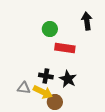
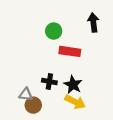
yellow arrow: (43, 92) -> (75, 102), moved
brown circle: (55, 102) -> (33, 105), moved

